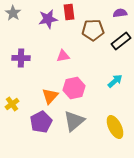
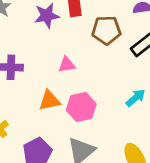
orange triangle: (50, 96) -> (49, 100), moved, turned 36

